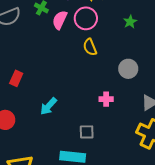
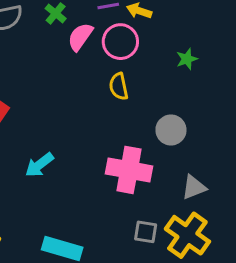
pink cross: (106, 99) -> (129, 170), size x2.0
gray square: (87, 132) -> (146, 232), moved

